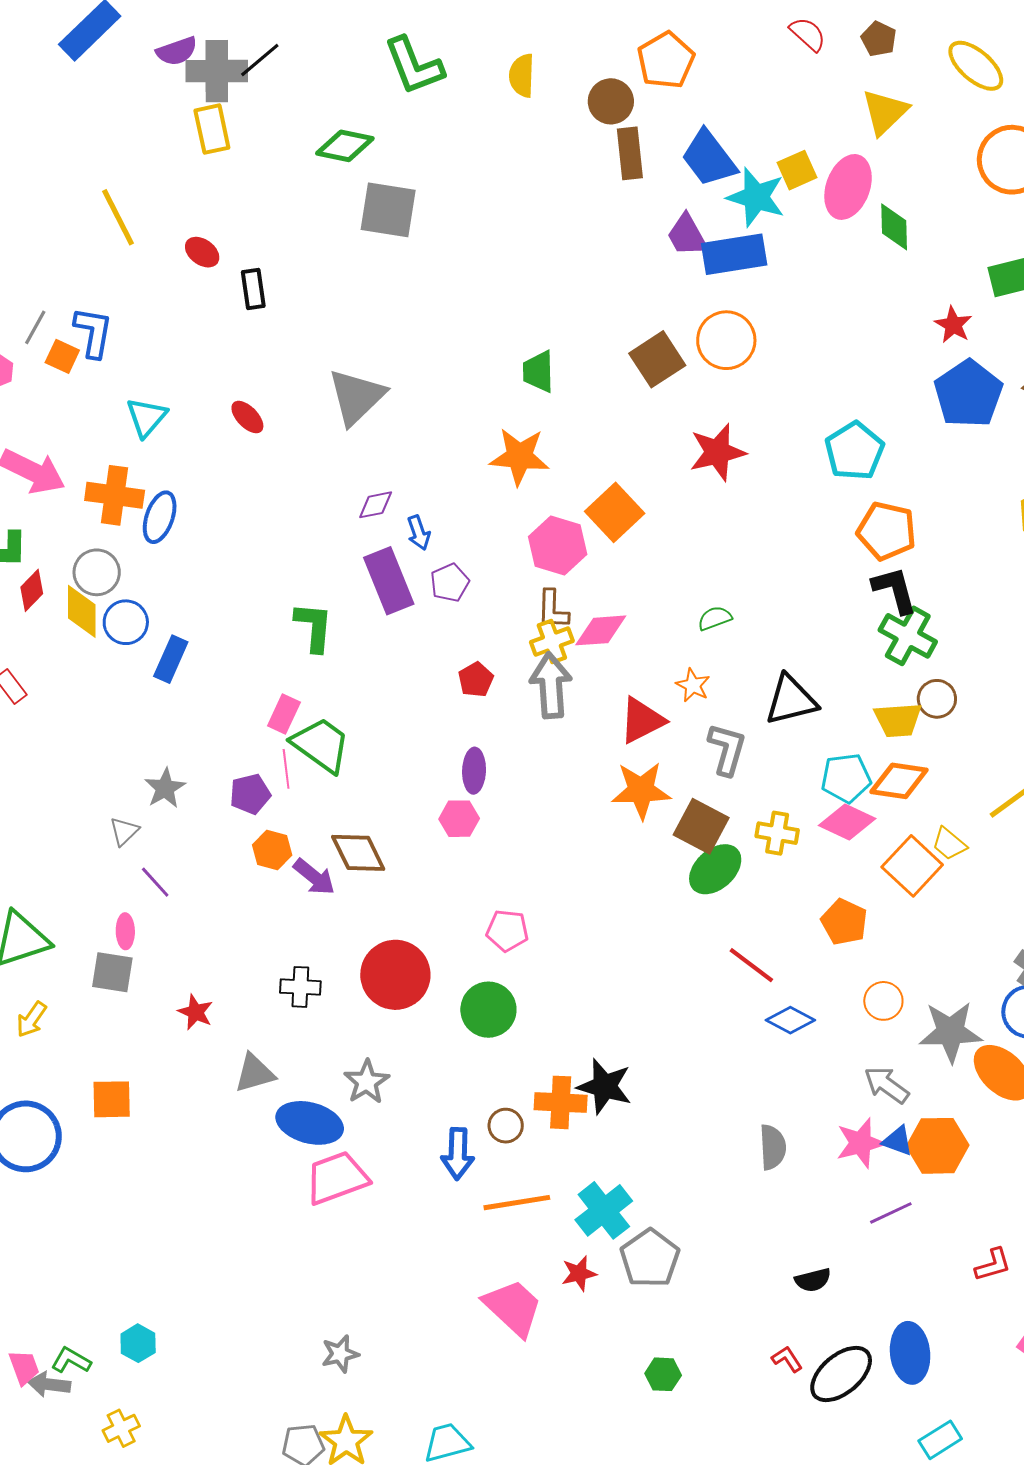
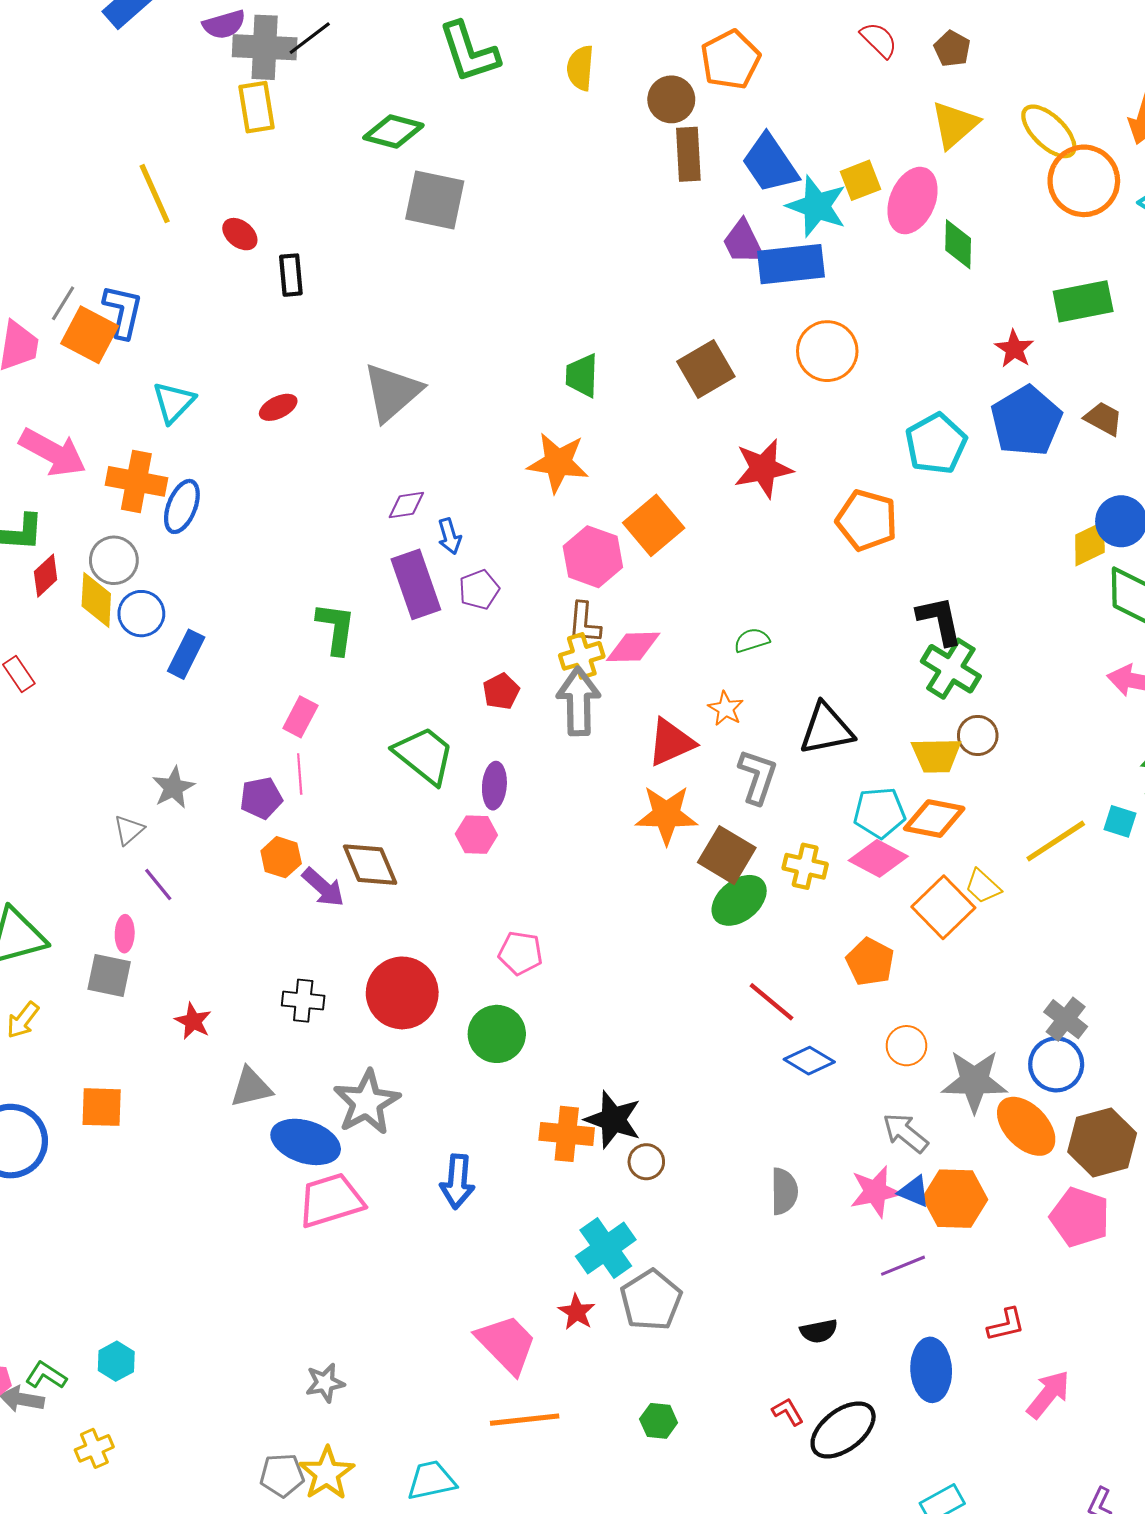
yellow ellipse: (976, 66) -> (1049, 131), moved
orange circle: (726, 340) -> (827, 351), moved
orange square: (62, 356) -> (90, 335), size x1.6
red ellipse: (247, 417) -> (278, 407), turned -75
cyan pentagon: (854, 451) -> (936, 444), moved
orange pentagon: (887, 531) -> (867, 520), moved
green trapezoid: (321, 745) -> (424, 755), moved
gray star: (367, 1082) -> (367, 1102), size x1.4
brown circle: (506, 1126) -> (646, 1162), moved
orange line: (517, 1203) -> (525, 1420), moved
red star: (579, 1273) -> (577, 1312), turned -30
blue ellipse: (910, 1353) -> (931, 1370), moved

